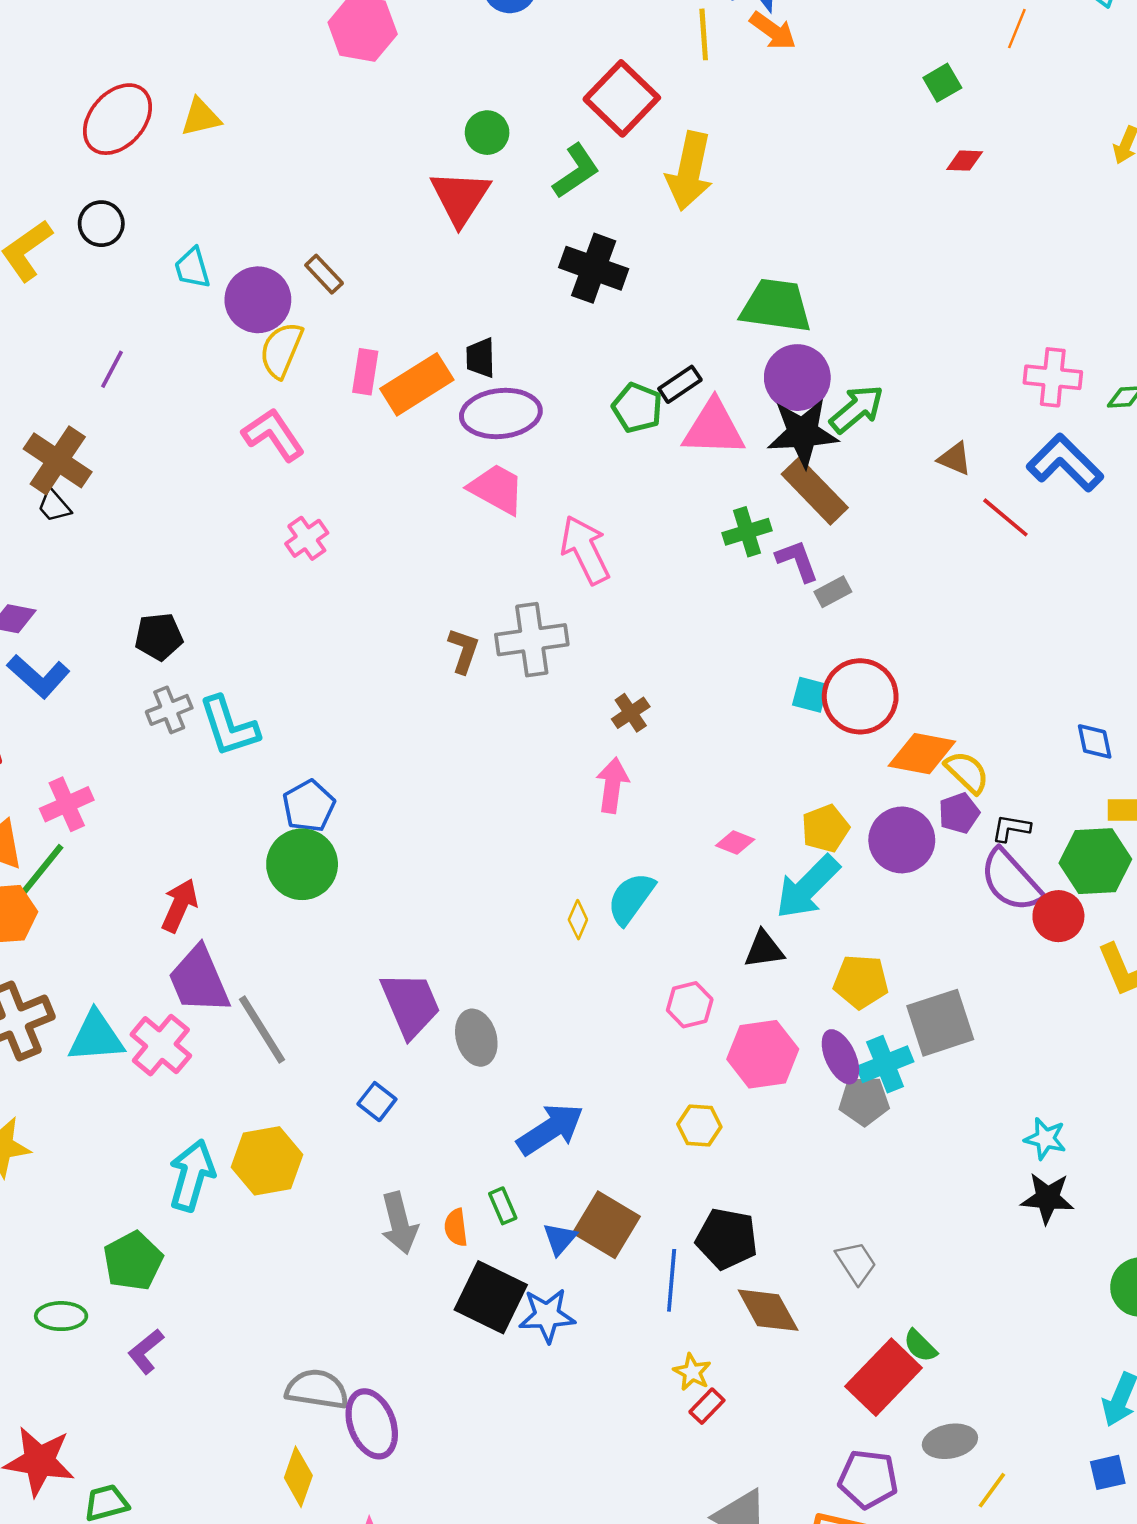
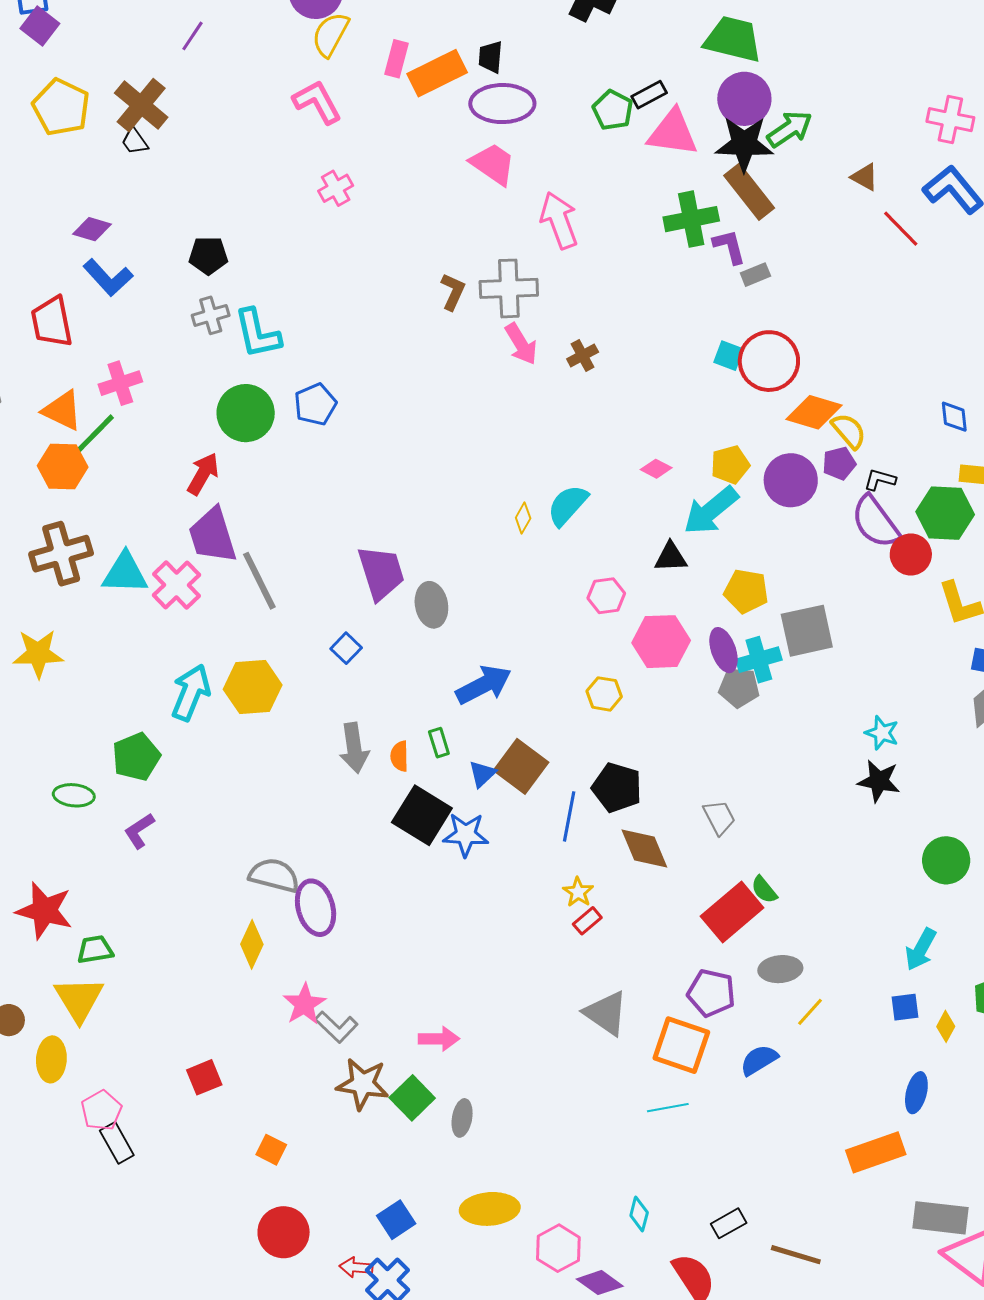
green cross: (747, 532) -> (691, 219), size x1.4
pink arrow: (612, 785) -> (521, 344), moved, turned 135
green circle: (302, 864) -> (246, 413), moved

